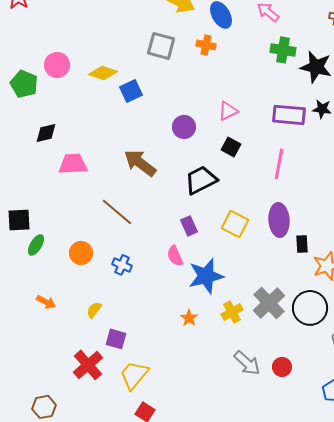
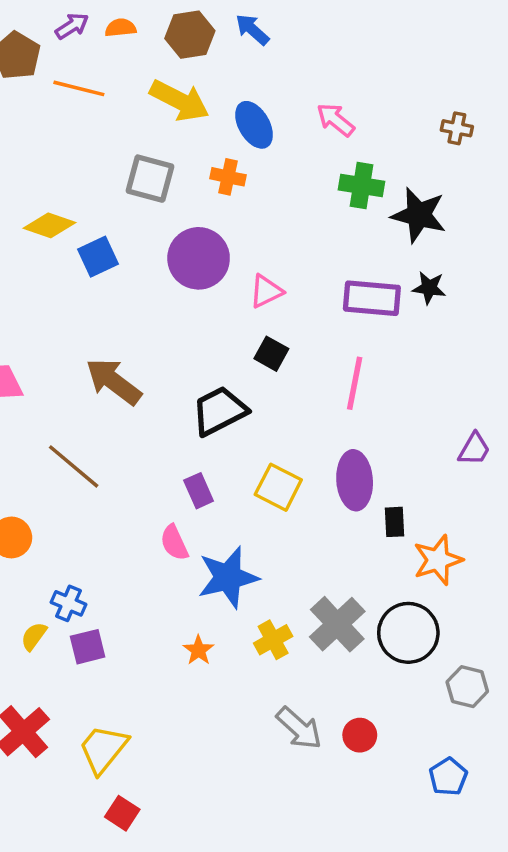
purple circle: (184, 127) -> (199, 258), moved, size x1.5
blue cross: (122, 265) -> (69, 603), moved
purple square: (116, 339) -> (88, 647), moved, turned -30

